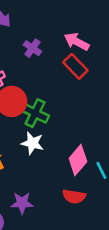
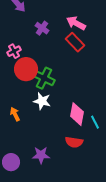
pink diamond: (78, 160) -> (77, 114), turned -30
purple star: (22, 203) -> (41, 155), moved

